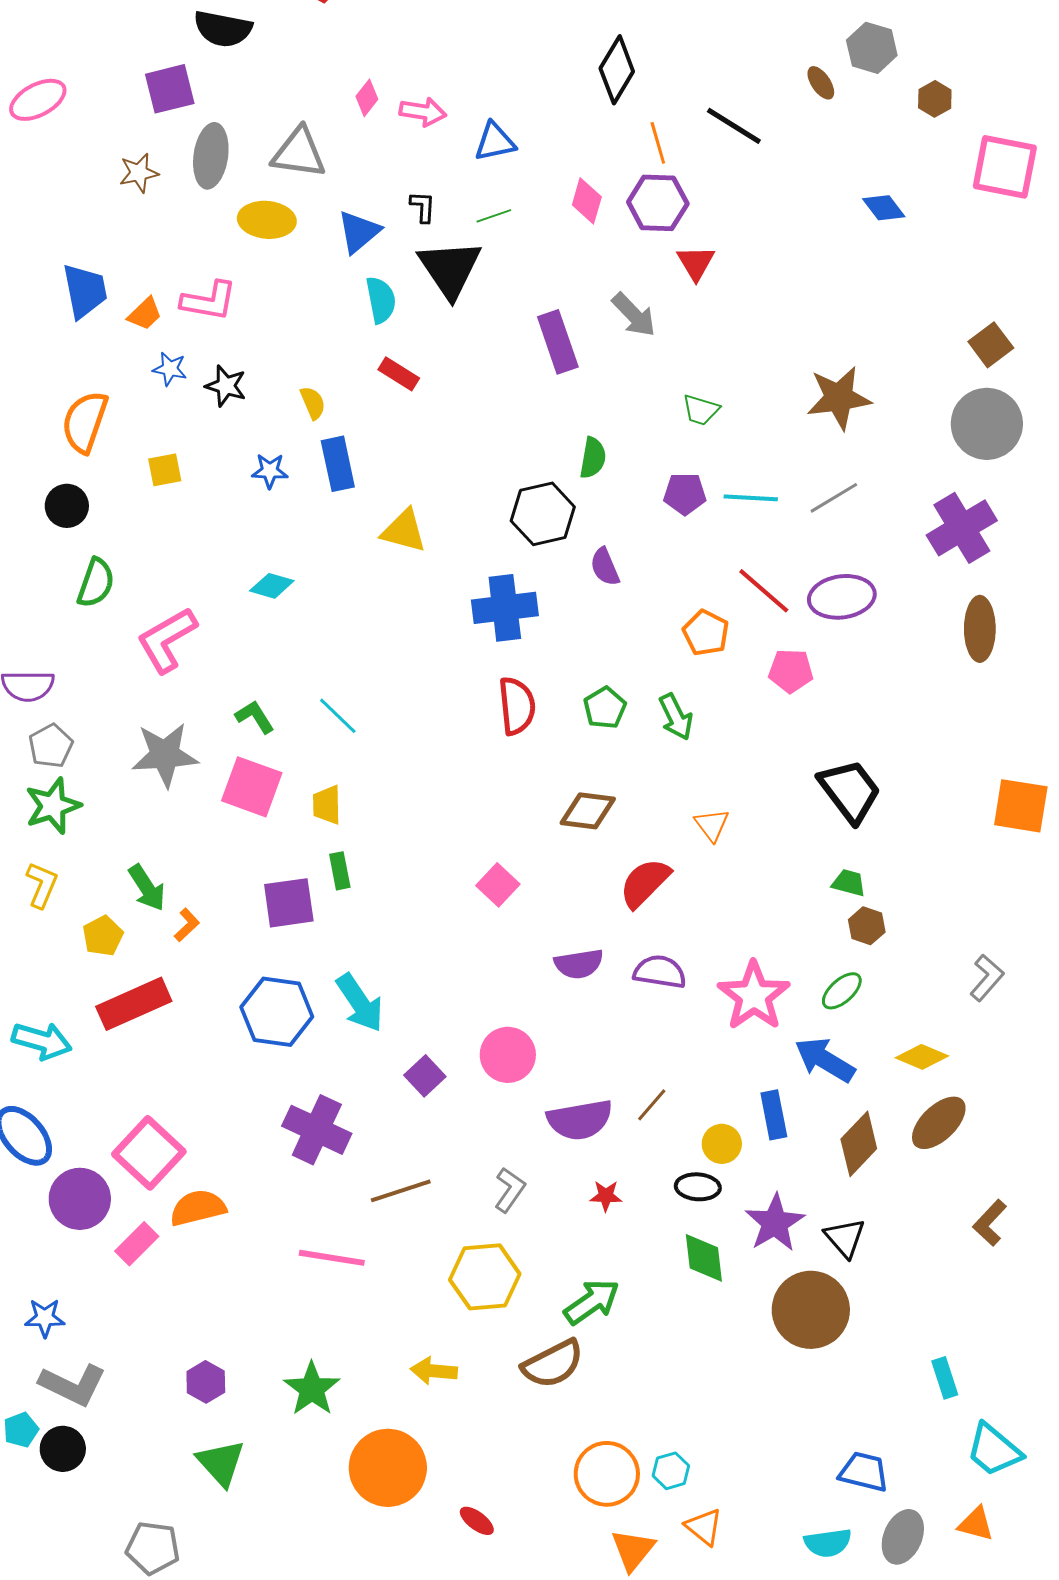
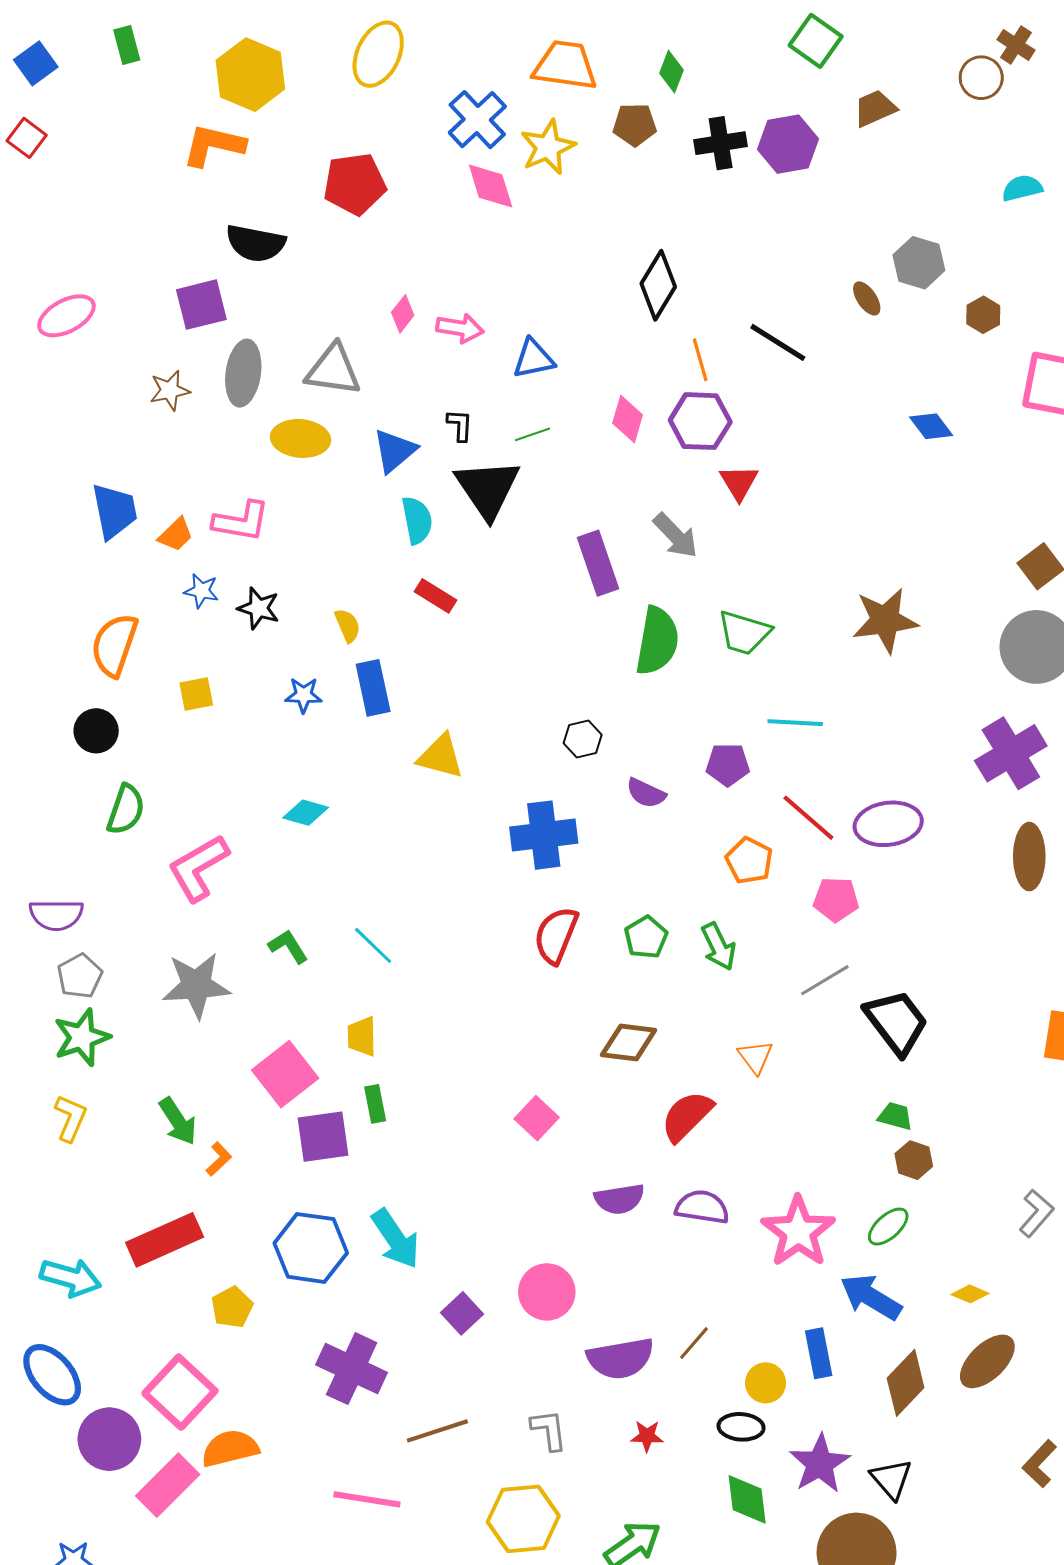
green trapezoid: (701, 410) -> (744, 633), size x1.4
green semicircle: (593, 458) -> (657, 641), moved, size x1.6
purple pentagon: (685, 494) -> (728, 765), moved
gray line: (834, 498) -> (825, 980), moved
black hexagon: (543, 514) -> (583, 739), size x0.6
purple semicircle: (605, 567) -> (646, 793), turned -42
red semicircle: (517, 706) -> (556, 935), turned -152
pink square: (252, 787) -> (285, 1074), moved, turned 32
yellow pentagon: (103, 936) -> (232, 1307), moved
yellow diamond: (922, 1057) -> (970, 1294), size x0.7
gray L-shape: (510, 1190) -> (549, 1430), turned -42
pink rectangle: (137, 1244) -> (168, 1485), size x1.4

